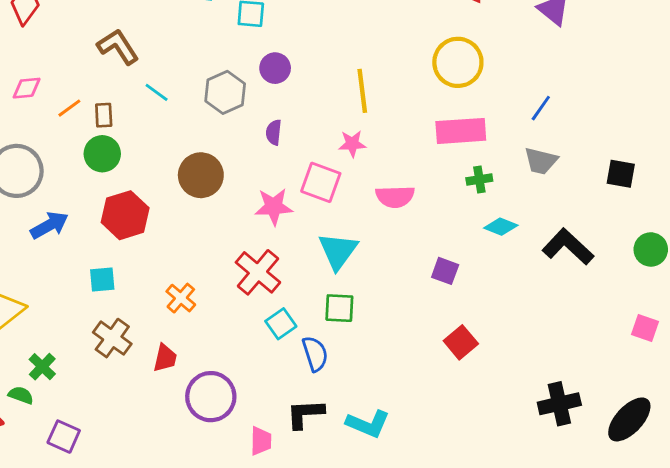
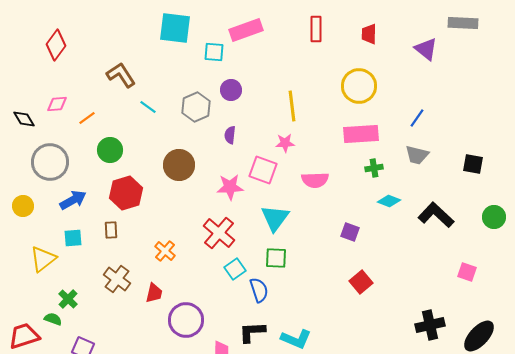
brown rectangle: (104, 115) -> (111, 230), moved
cyan square: (102, 279) -> (73, 238), moved
pink square: (645, 328) -> (467, 272), moved

